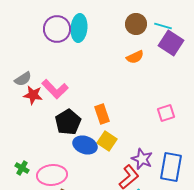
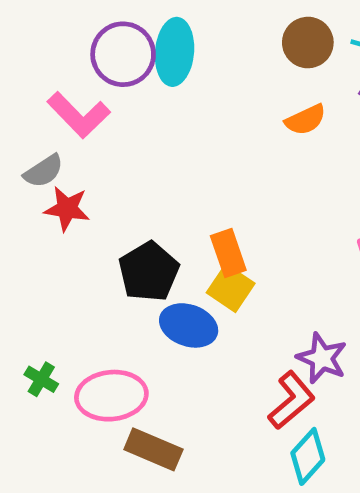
pink L-shape: (55, 89) -> (79, 115), moved
yellow square: (107, 141) -> (231, 288), moved

